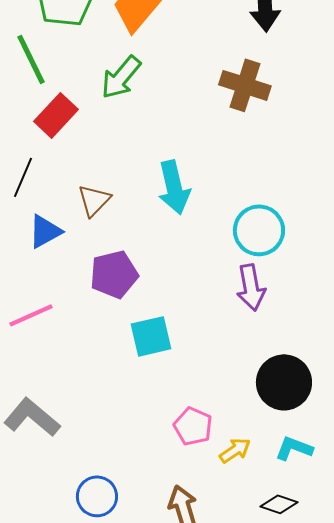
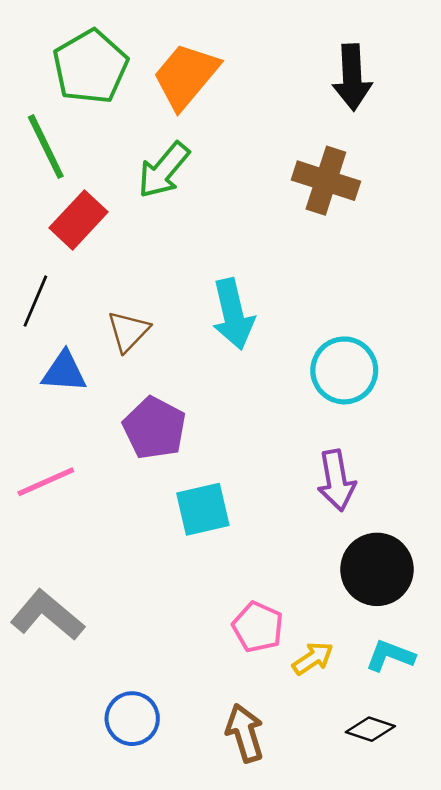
blue triangle: (45, 231) -> (64, 372), turned 33
purple pentagon: (114, 274) -> (154, 428), turned -30
purple arrow: (251, 287) -> (336, 480), moved

